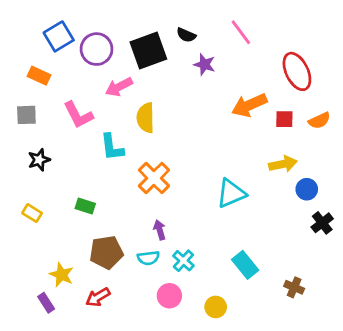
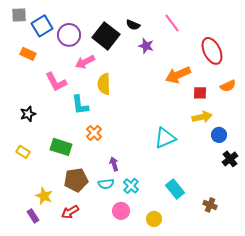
black square: (148, 50) -> (106, 36), turned -32
gray square: (26, 115) -> (19, 15), moved
red square: (284, 119) -> (200, 93), moved
orange cross: (154, 178) -> (94, 133), moved, size x0.7
green rectangle: (85, 206) -> (61, 147), size x1.5

